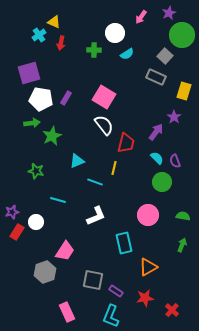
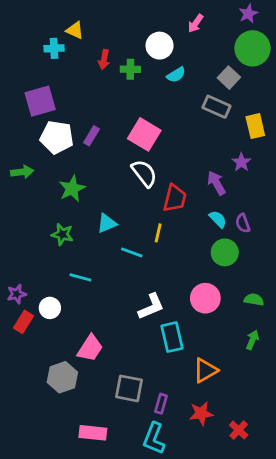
purple star: (169, 13) -> (248, 14), moved
cyan cross: (39, 35) -> (54, 48), turned 32
red arrow: (61, 43) -> (104, 59), moved
yellow rectangle: (184, 91) -> (255, 126), turned -30
green arrow: (32, 123) -> (22, 172), moved
purple arrow: (156, 132) -> (216, 183), turned -66
green star: (36, 171) -> (62, 234), moved
white L-shape: (96, 216) -> (151, 307), moved
purple rectangle: (116, 291) -> (161, 404), turned 72
pink rectangle: (67, 312) -> (93, 433), turned -60

